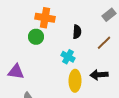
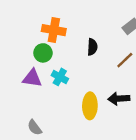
cyan cross: (68, 57) -> (60, 77), moved
purple triangle: (16, 72) -> (32, 78), moved

